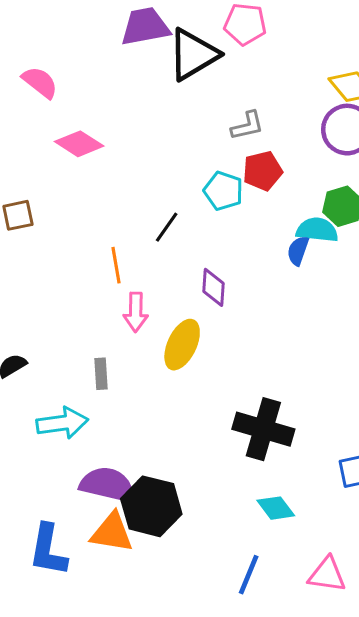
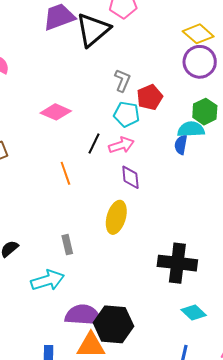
gray L-shape: (247, 126) -> (122, 80), moved, turned -45
pink diamond: (79, 144) -> (56, 112), moved
pink arrow: (136, 312) -> (121, 145), moved, turned -100

